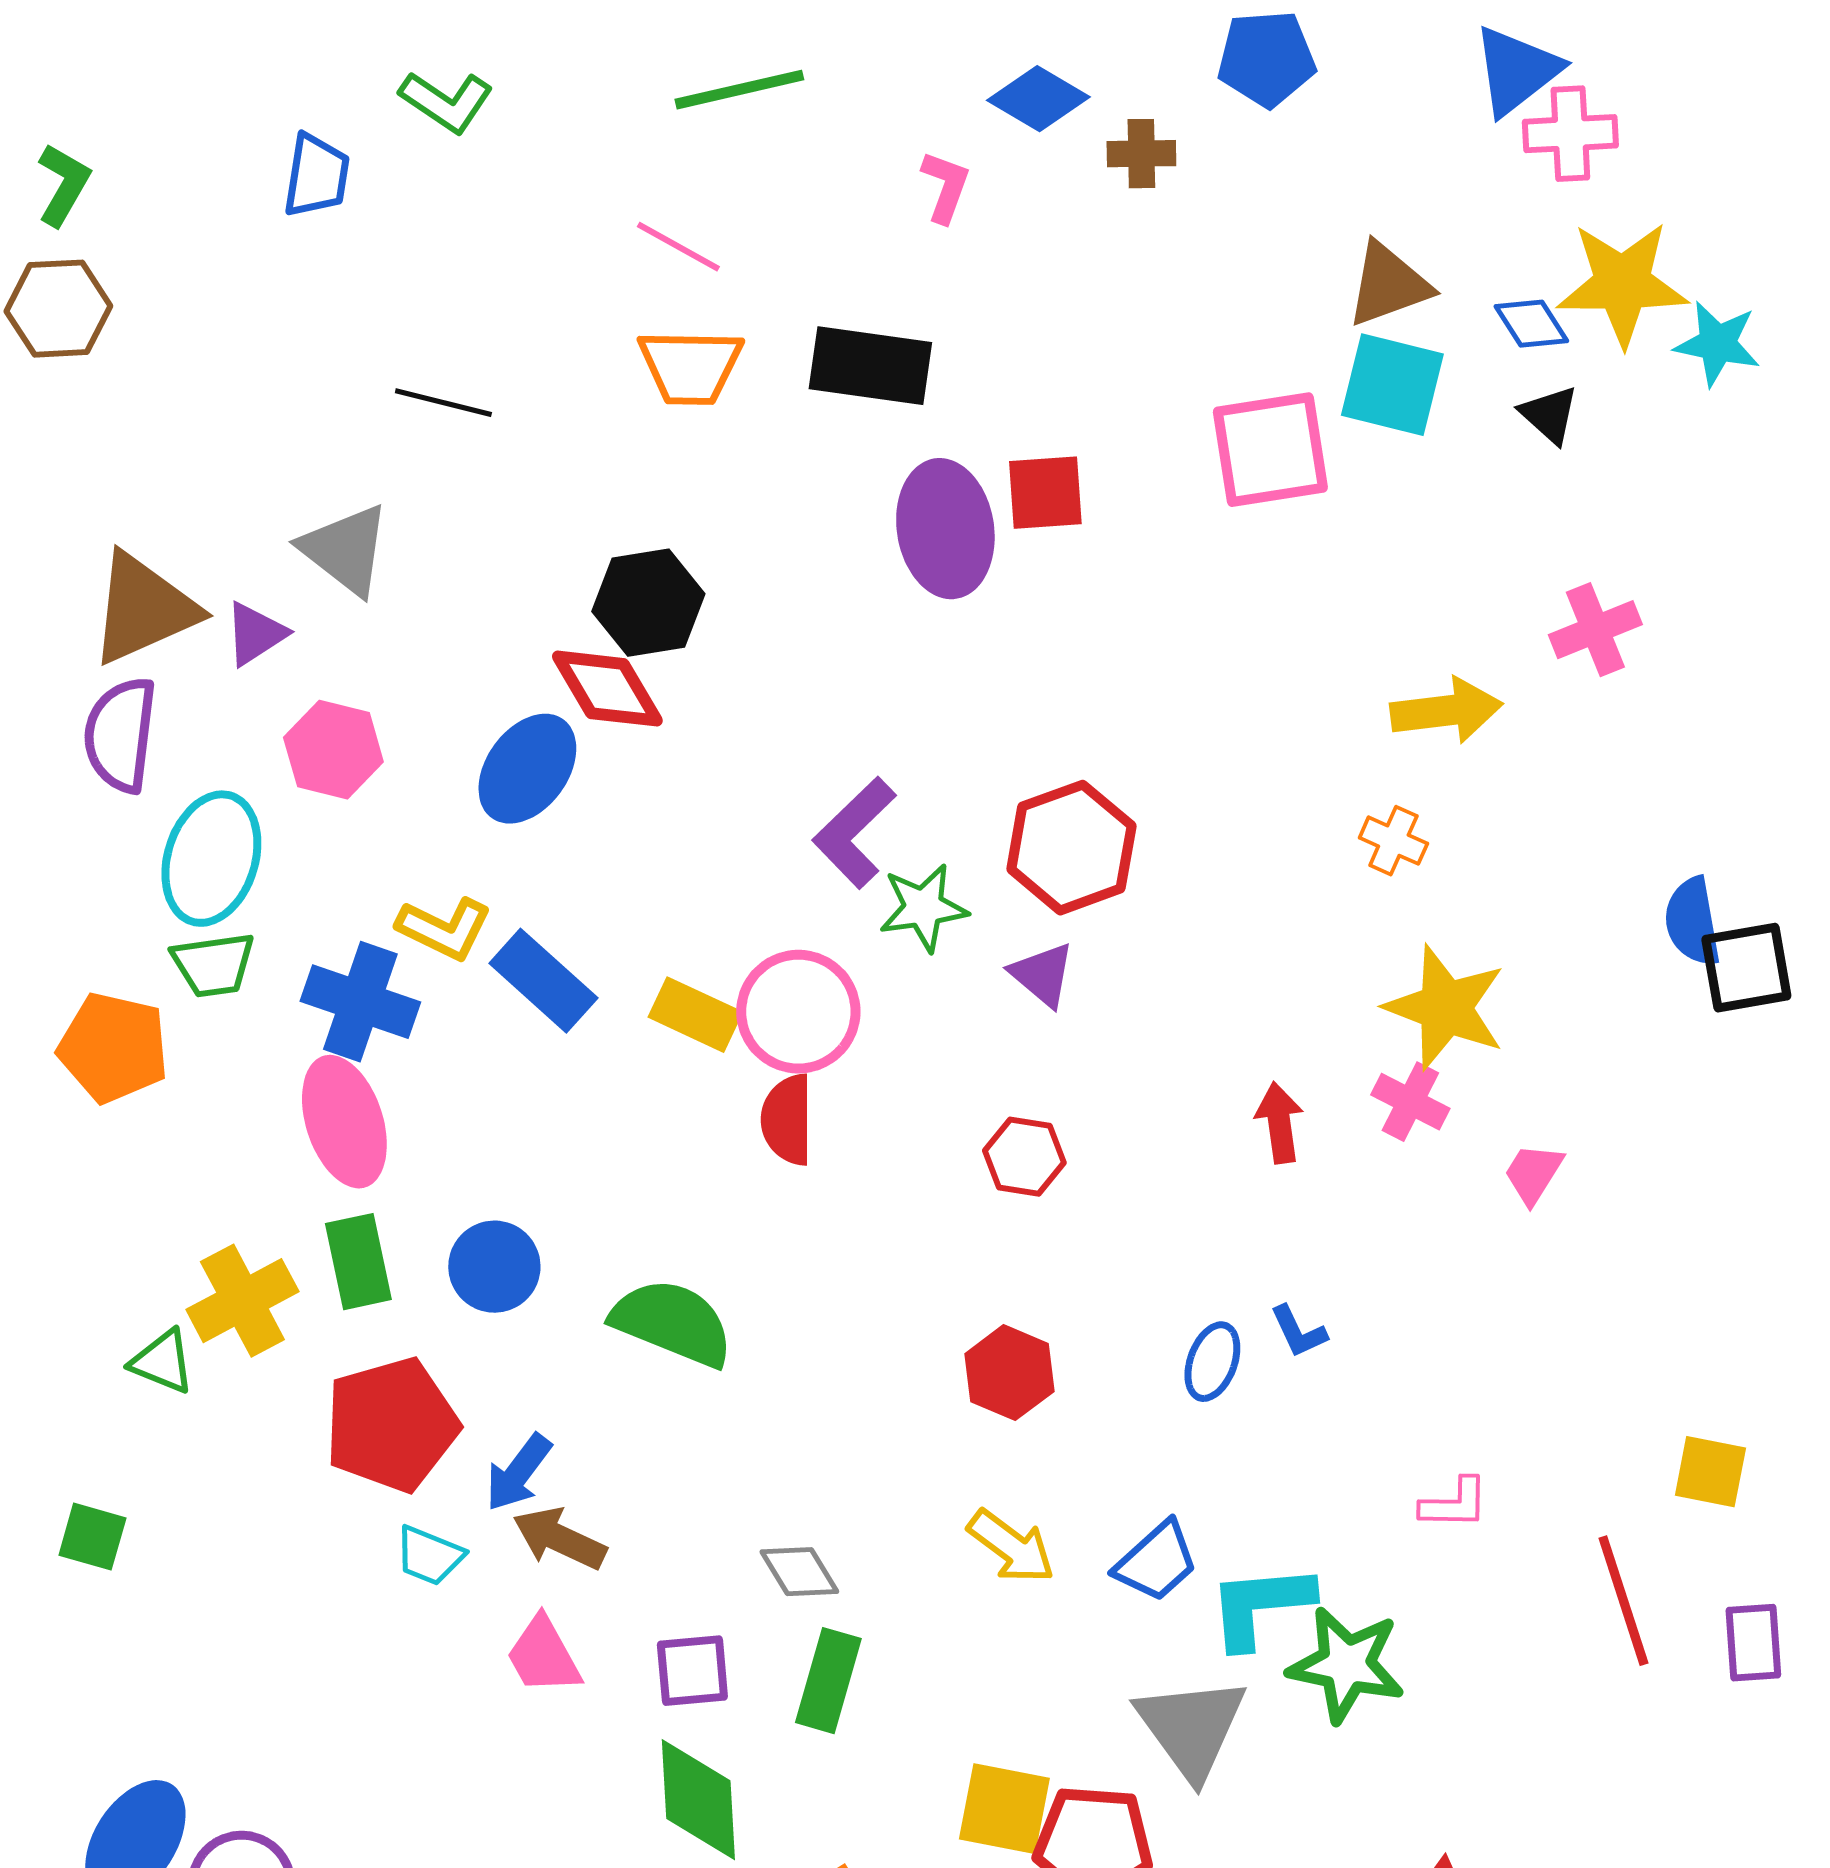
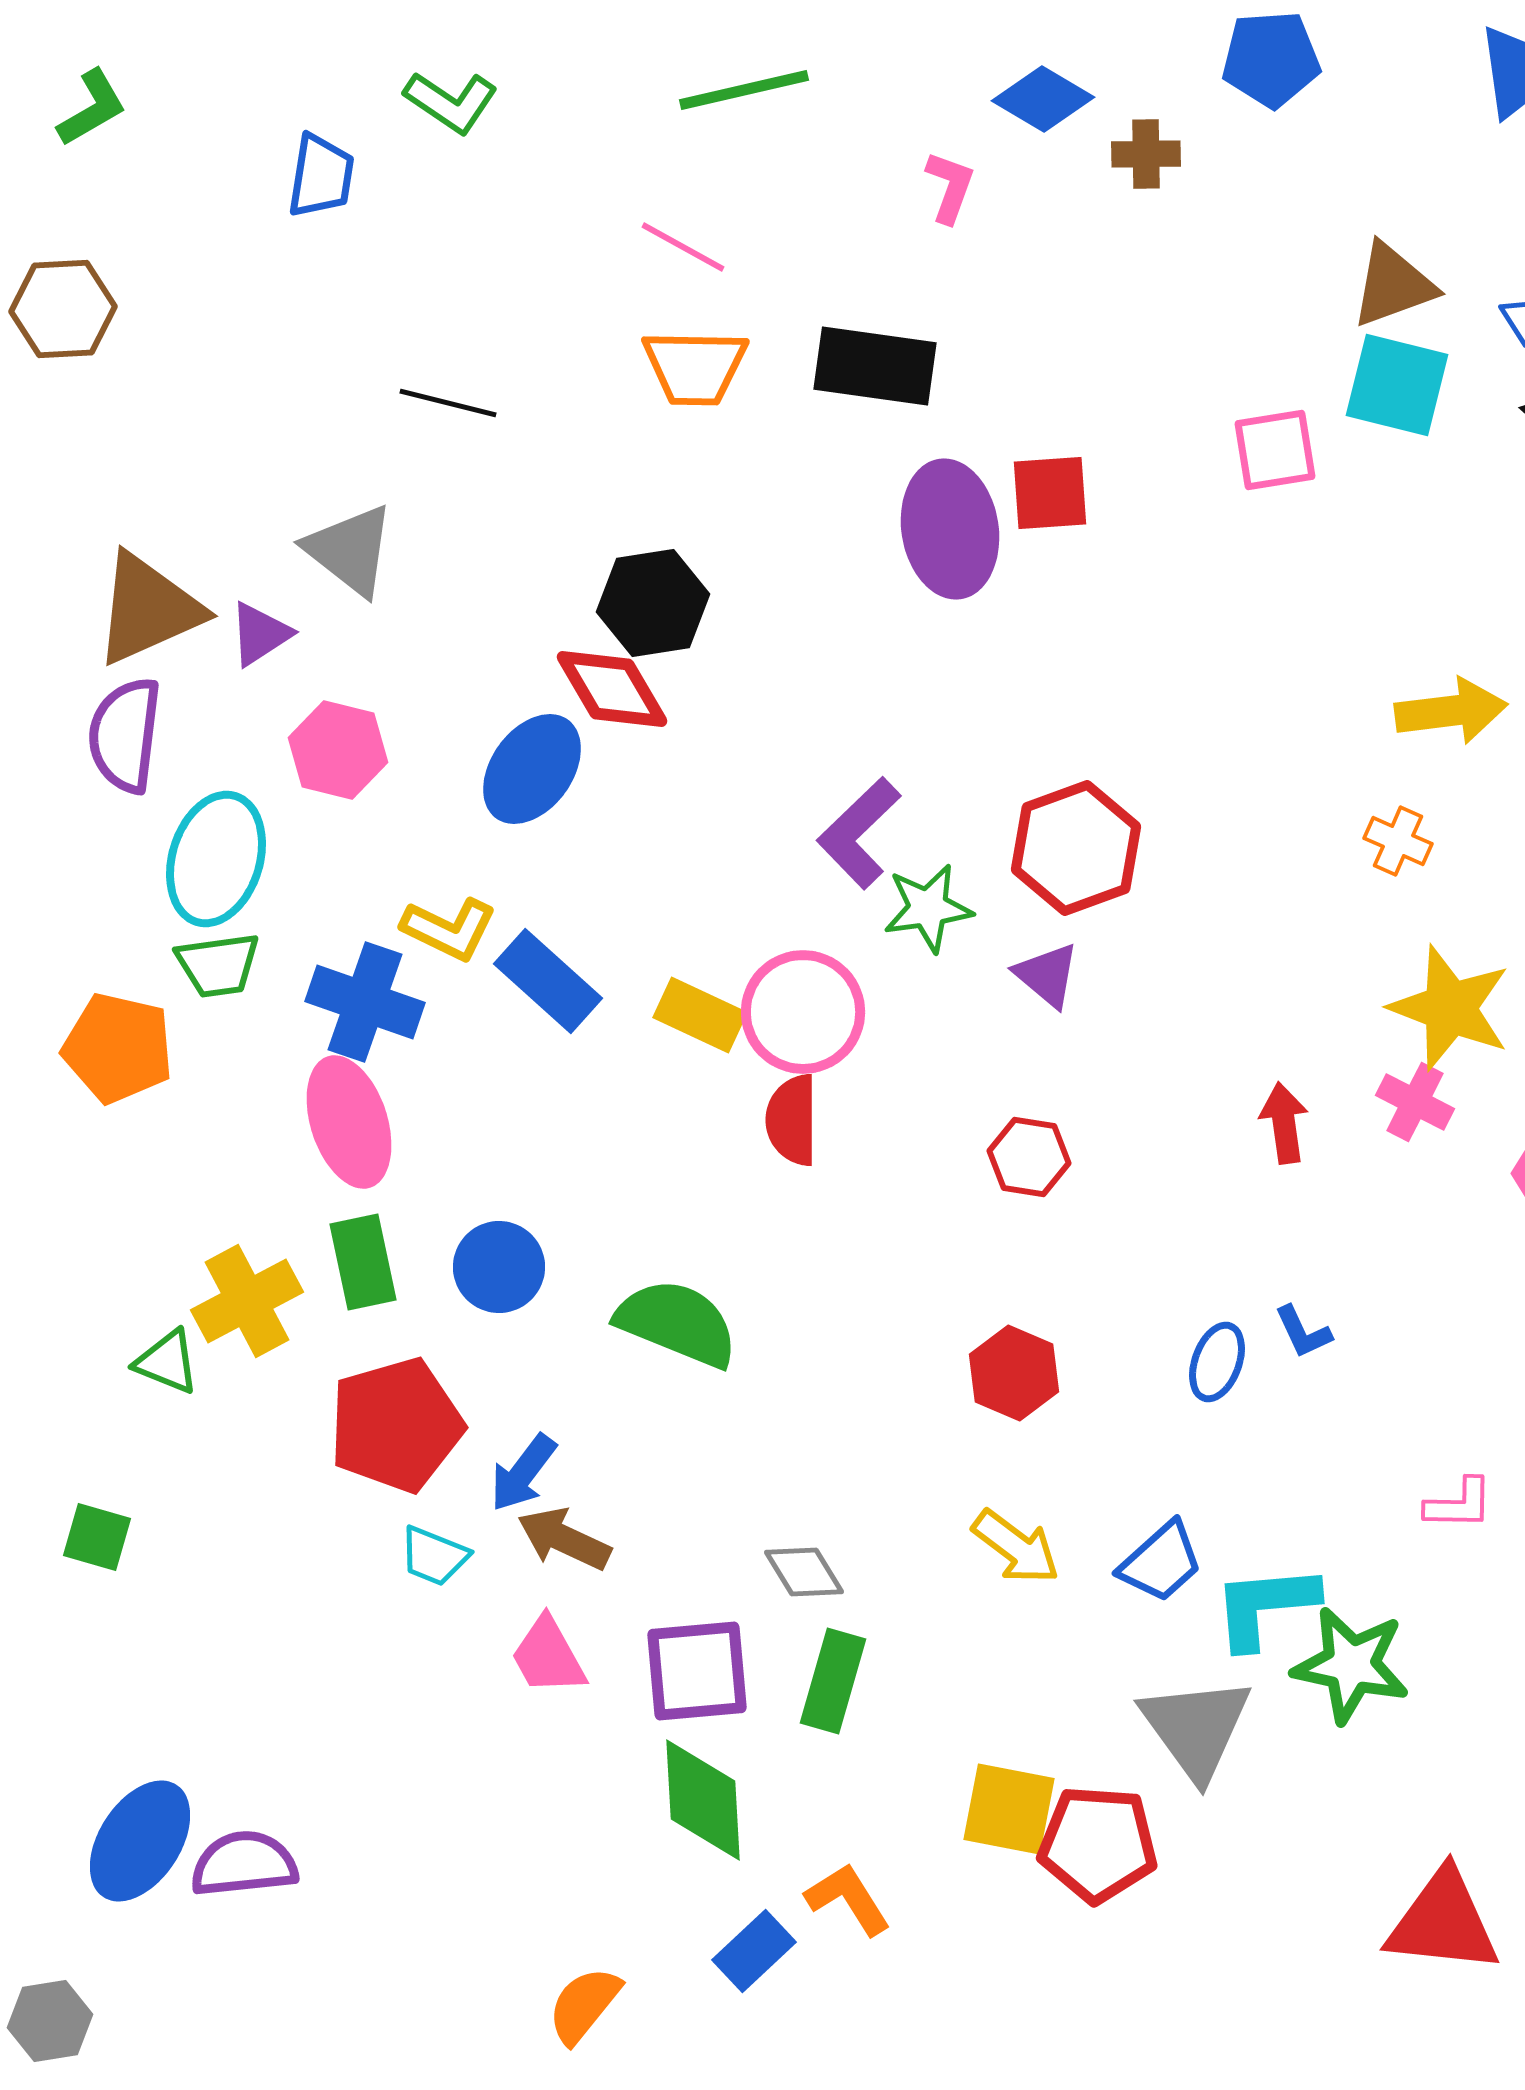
green L-shape: (63, 185) -> (92, 108), moved, turned 30
pink square: (1270, 450) -> (1275, 450), size x0.7
purple square: (692, 1671) -> (697, 1671), size x1.4

